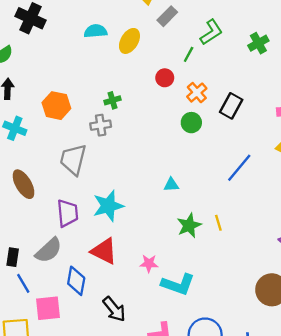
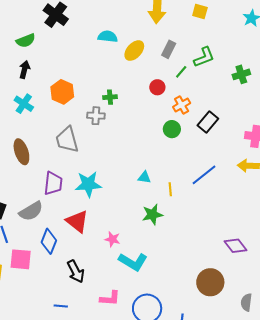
gray rectangle: (167, 16) -> (169, 49), moved, turned -30
gray trapezoid: (73, 160) -> (67, 140), turned -40
yellow line: (218, 223) -> (170, 189), moved

